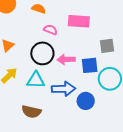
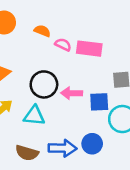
pink semicircle: (50, 30) -> (63, 45), moved
blue arrow: (64, 89) -> (63, 148), moved

